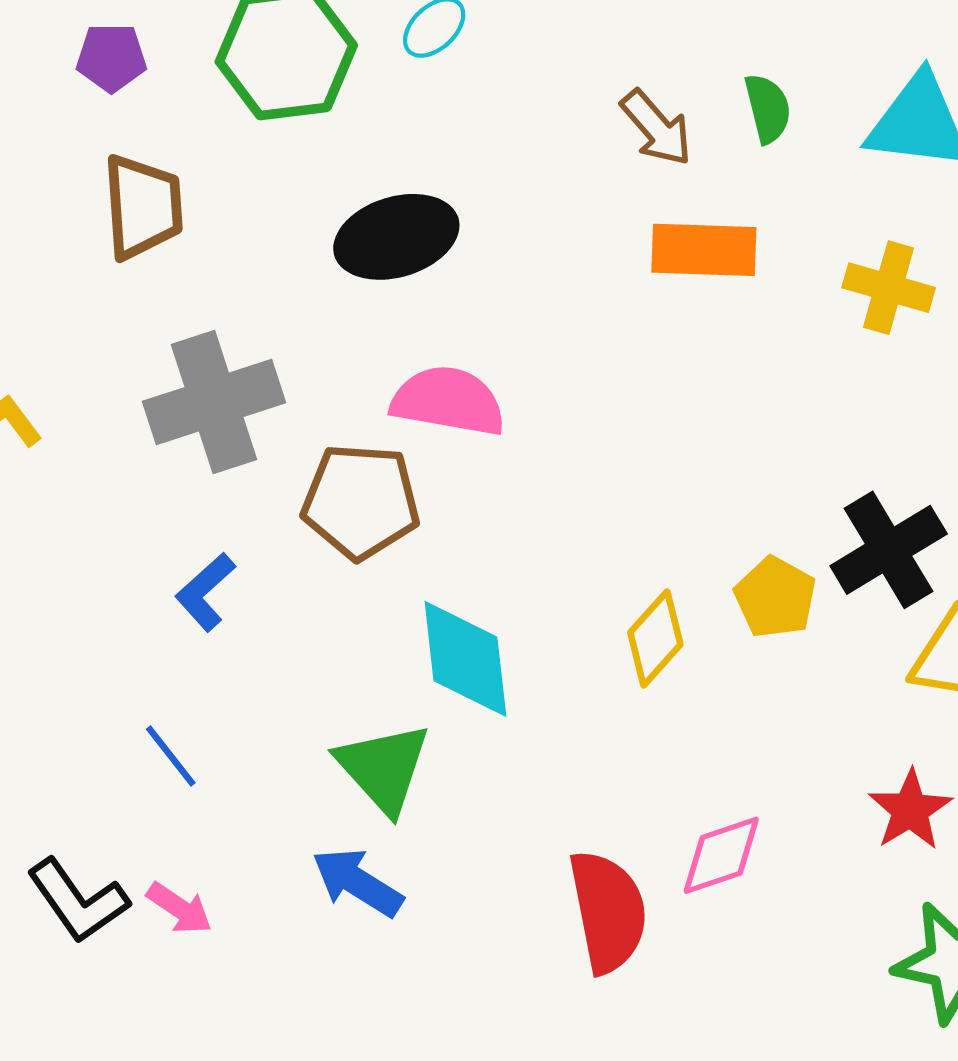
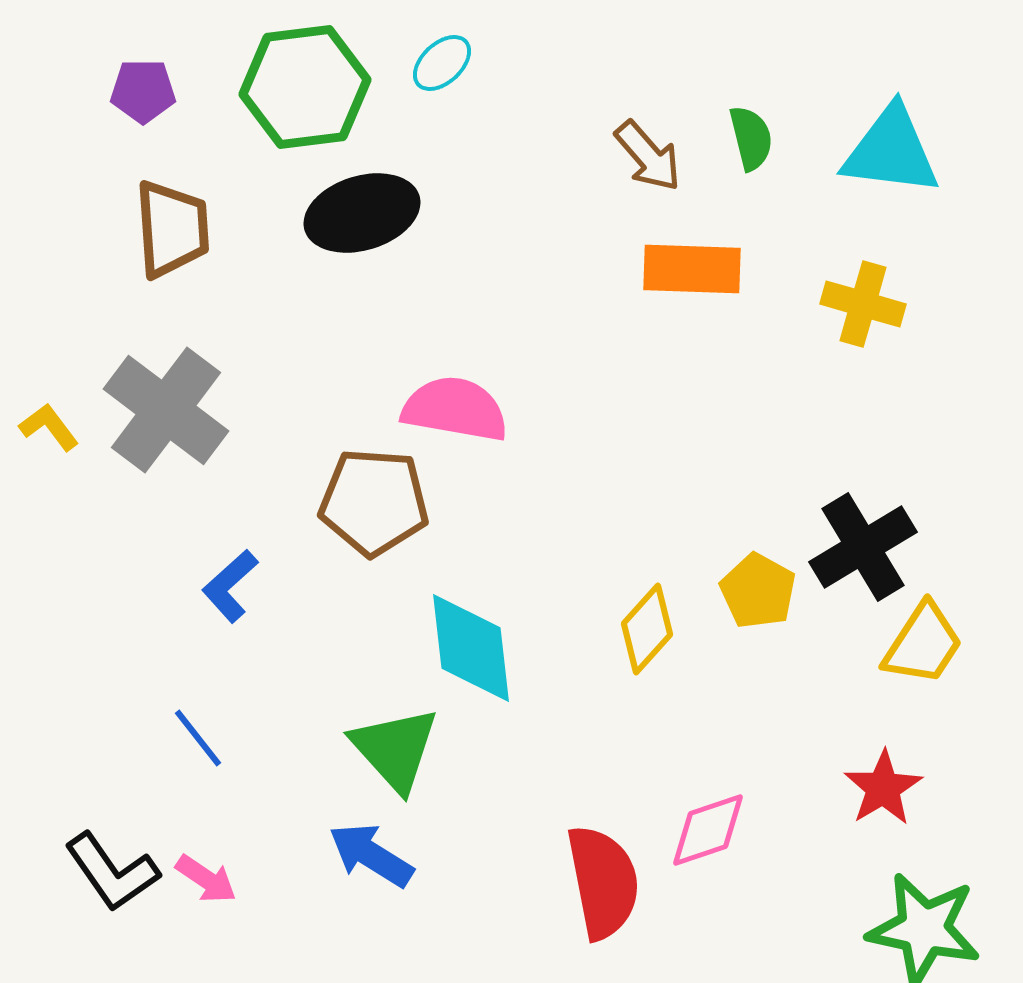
black ellipse: (396, 237) -> (362, 213), moved
gray cross: (214, 402) -> (166, 410), moved, turned -35

